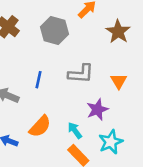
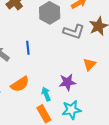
gray L-shape: (81, 74) -> (74, 32), moved
blue line: (39, 80) -> (28, 48), turned -32

